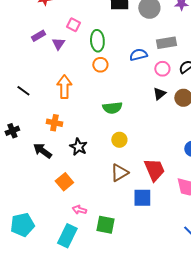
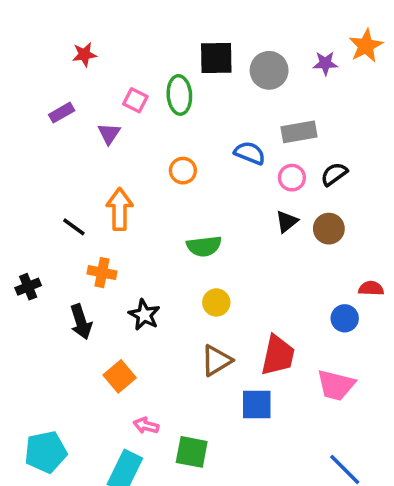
purple rectangle: (38, 36) -> (62, 113), moved
green ellipse: (97, 41) -> (179, 95), moved
blue semicircle: (138, 55) -> (250, 153), turned 36
black line: (23, 91) -> (74, 227), moved
black arrow: (42, 151) -> (81, 322), turned -144
red trapezoid: (154, 170) -> (278, 355), turned 35

